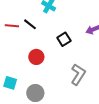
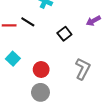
red circle: (36, 57) -> (41, 69), moved
cyan square: (10, 83) -> (13, 59), moved, turned 32

